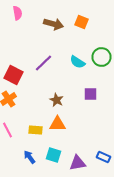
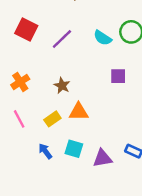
red square: (14, 75) -> (26, 30), moved
brown star: (56, 100) -> (62, 86), moved
yellow rectangle: (36, 130) -> (52, 119), turned -40

